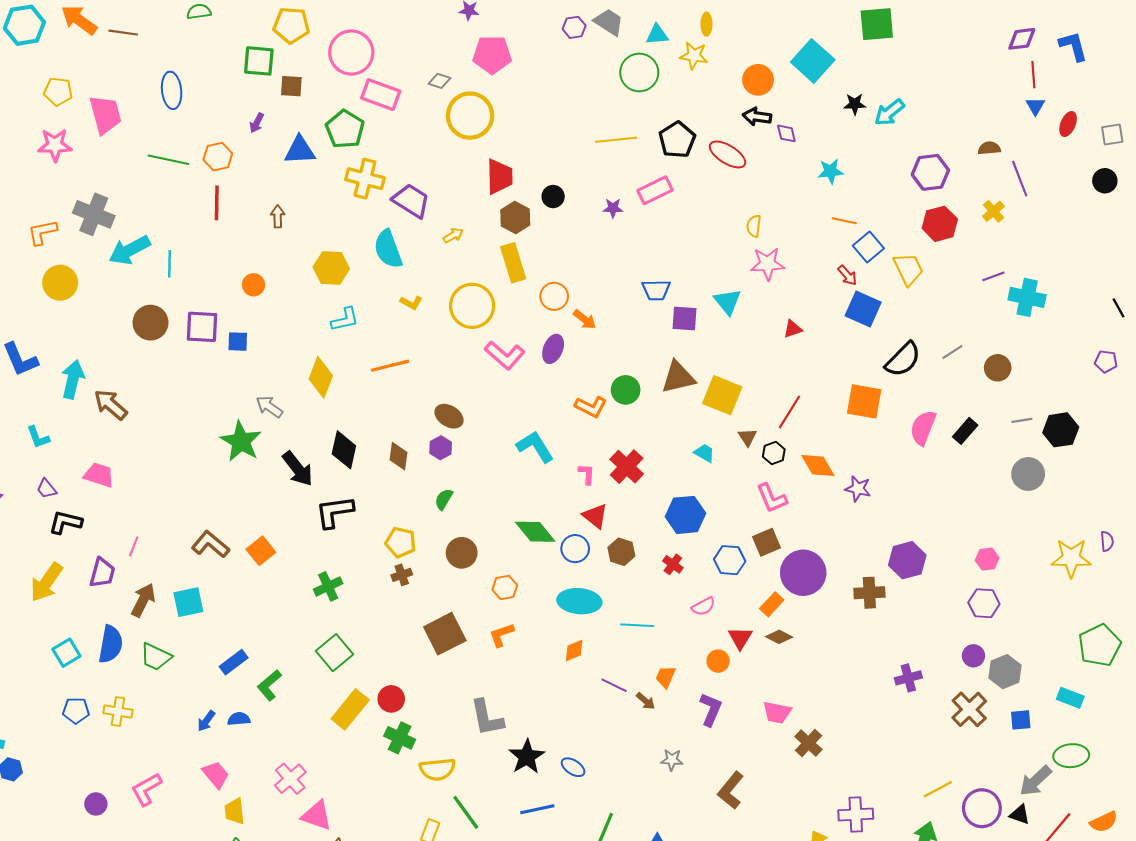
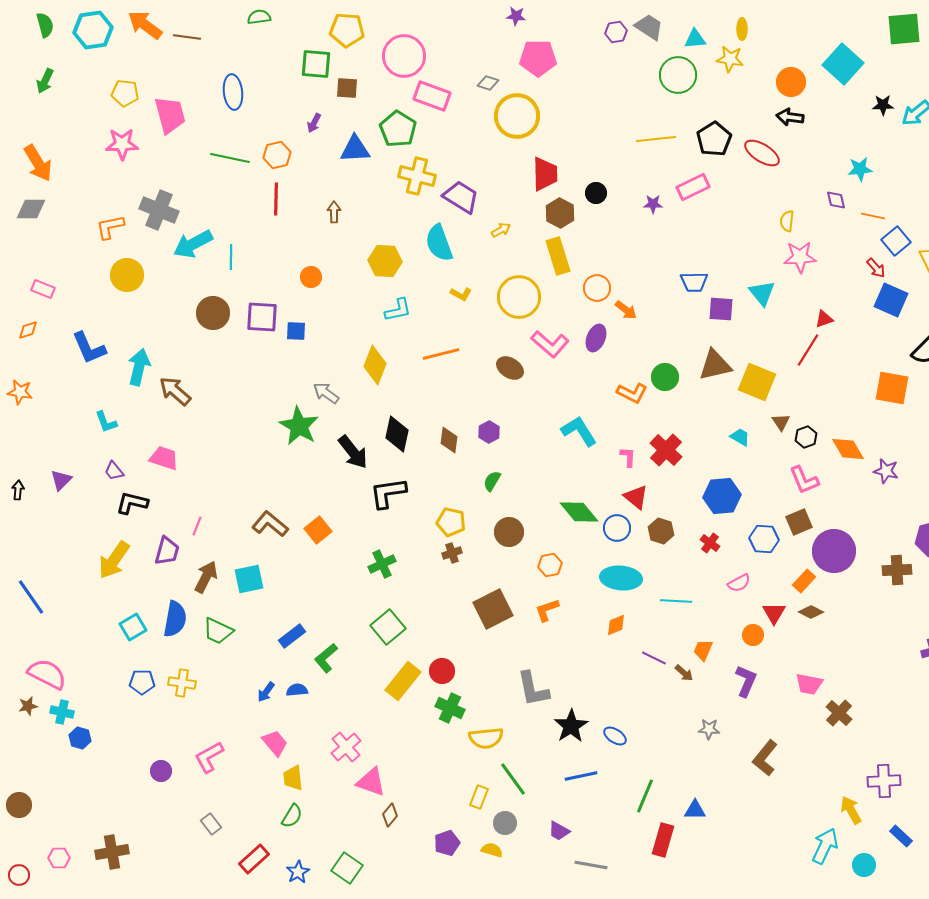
purple diamond: (786, 133) -> (836, 200), moved
red line: (790, 412) -> (808, 350), moved
brown ellipse: (449, 416) -> (510, 368), moved

